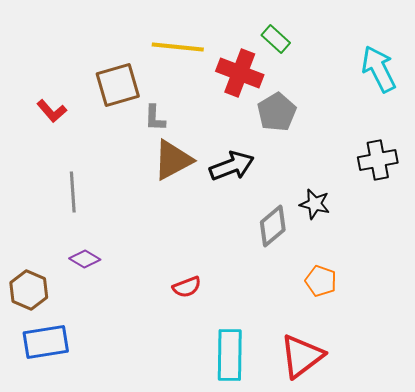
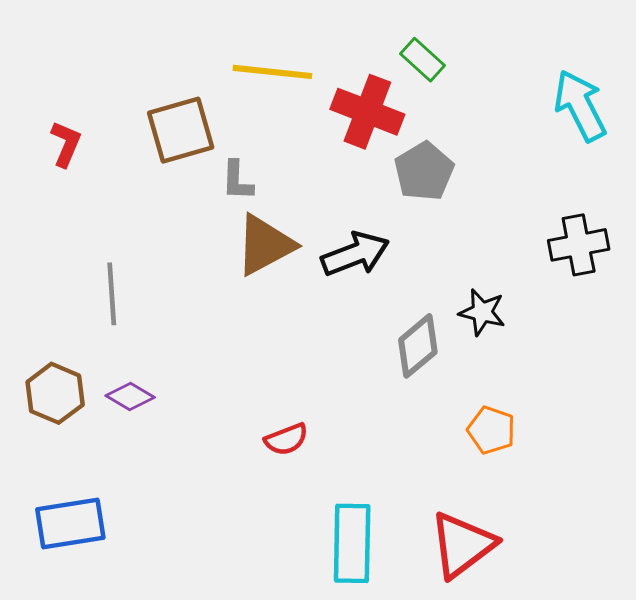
red L-shape: (52, 111) -> (66, 144), moved, turned -116
brown hexagon: (29, 290) -> (55, 393), moved

